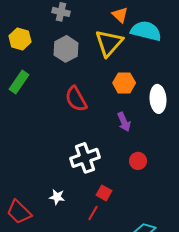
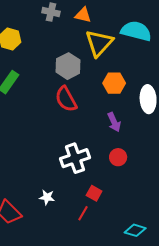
orange triangle: (120, 15) -> (83, 15), moved, turned -30
gray hexagon: (66, 49) -> (68, 66), moved
red circle: (138, 161) -> (118, 157), moved

